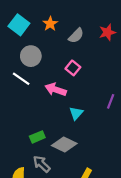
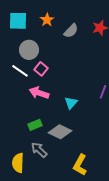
cyan square: (19, 25) -> (18, 21), turned -36
pink square: (73, 68) -> (41, 69), moved
pink arrow: (56, 90) -> (39, 93), moved

